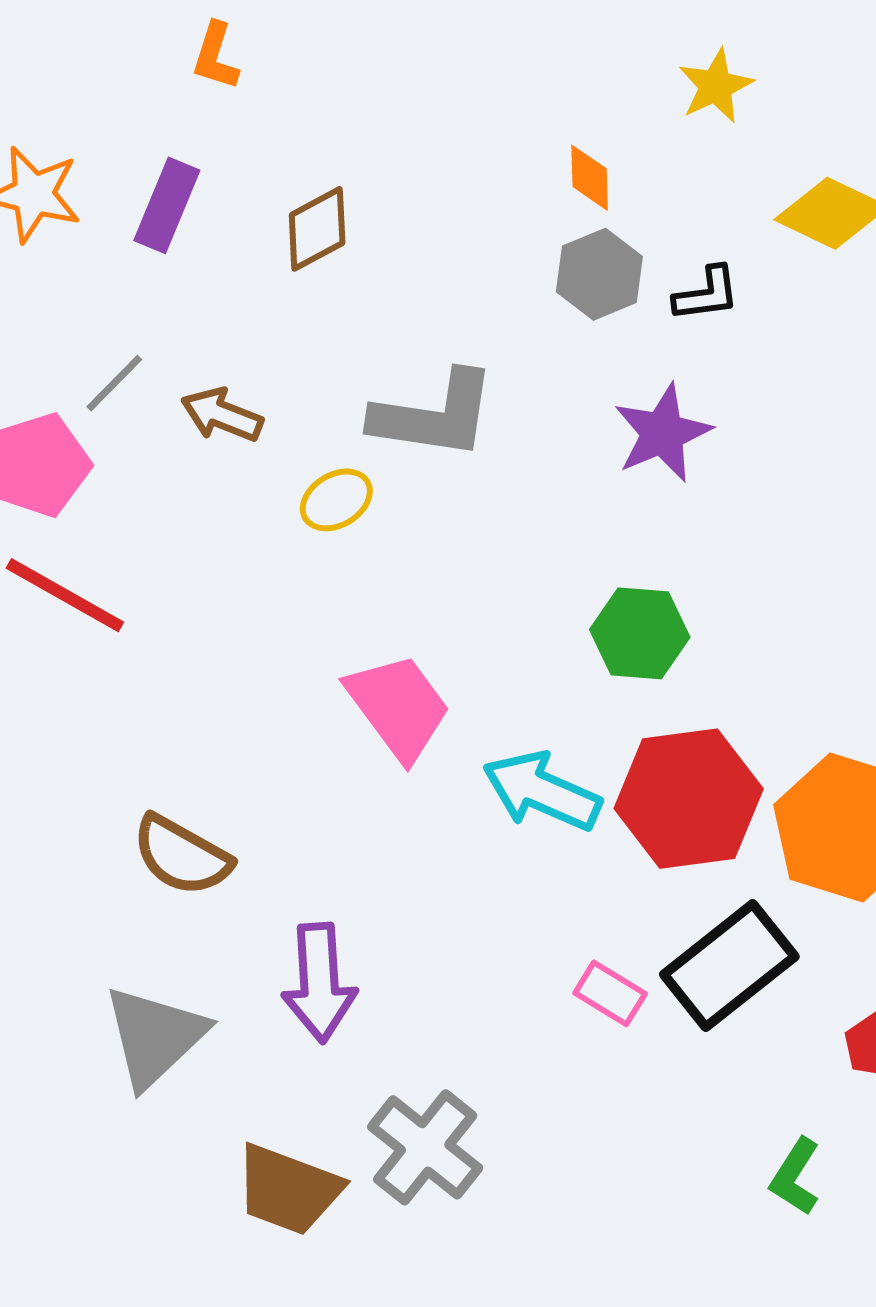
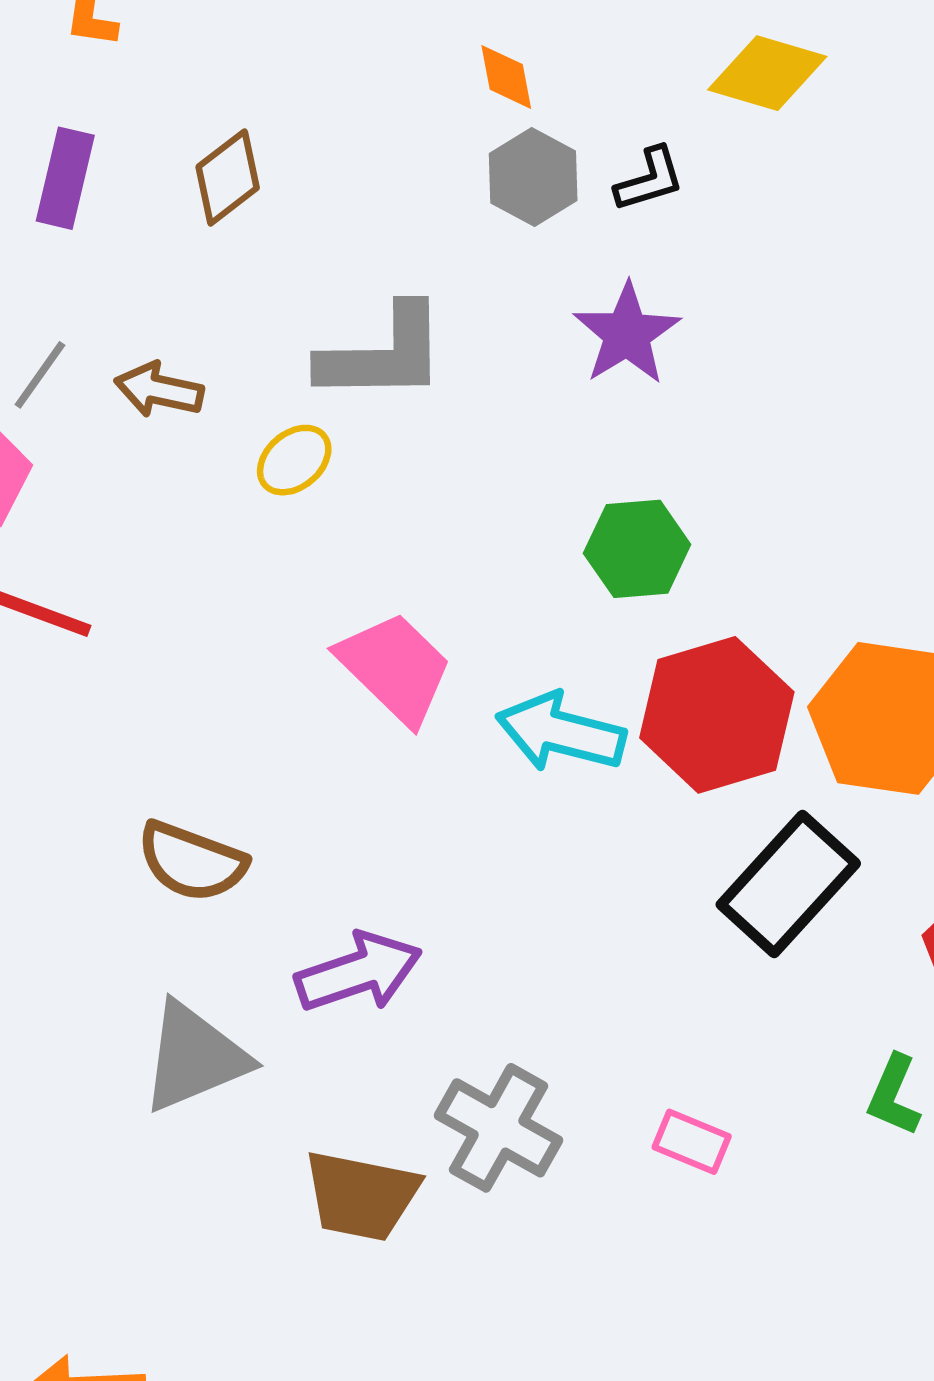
purple arrow: (319, 983) -> (359, 972), turned -96
pink rectangle: (610, 993) -> (692, 1142), moved
gray triangle: (155, 1037) -> (194, 1057), turned 30

